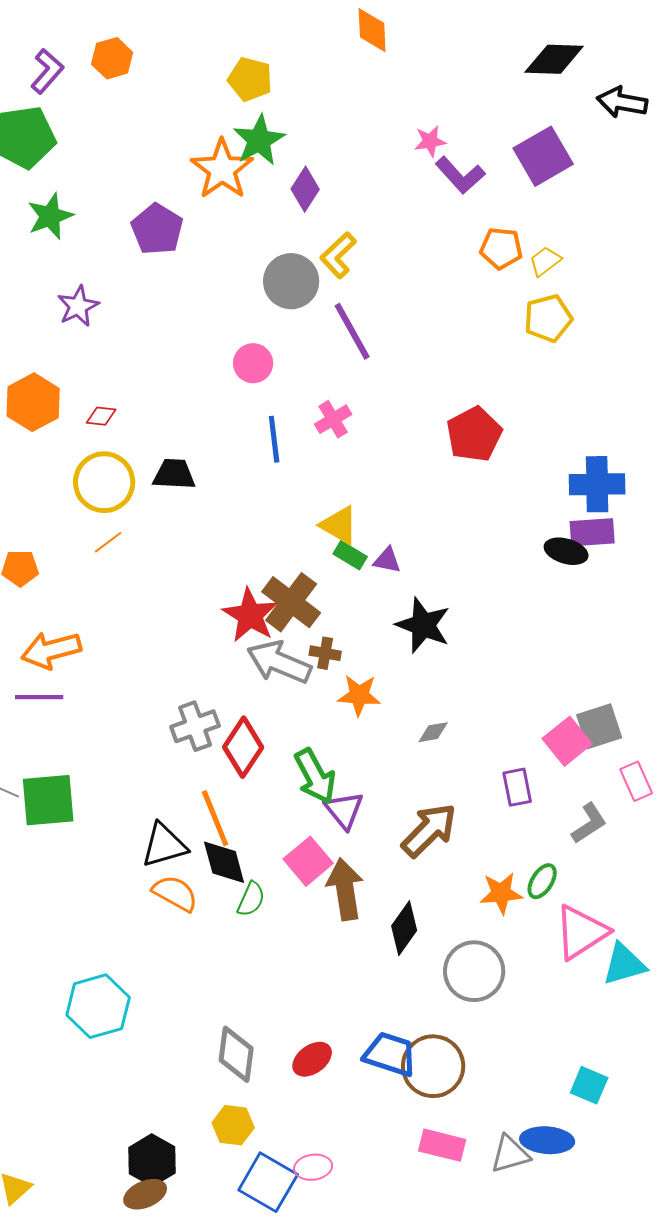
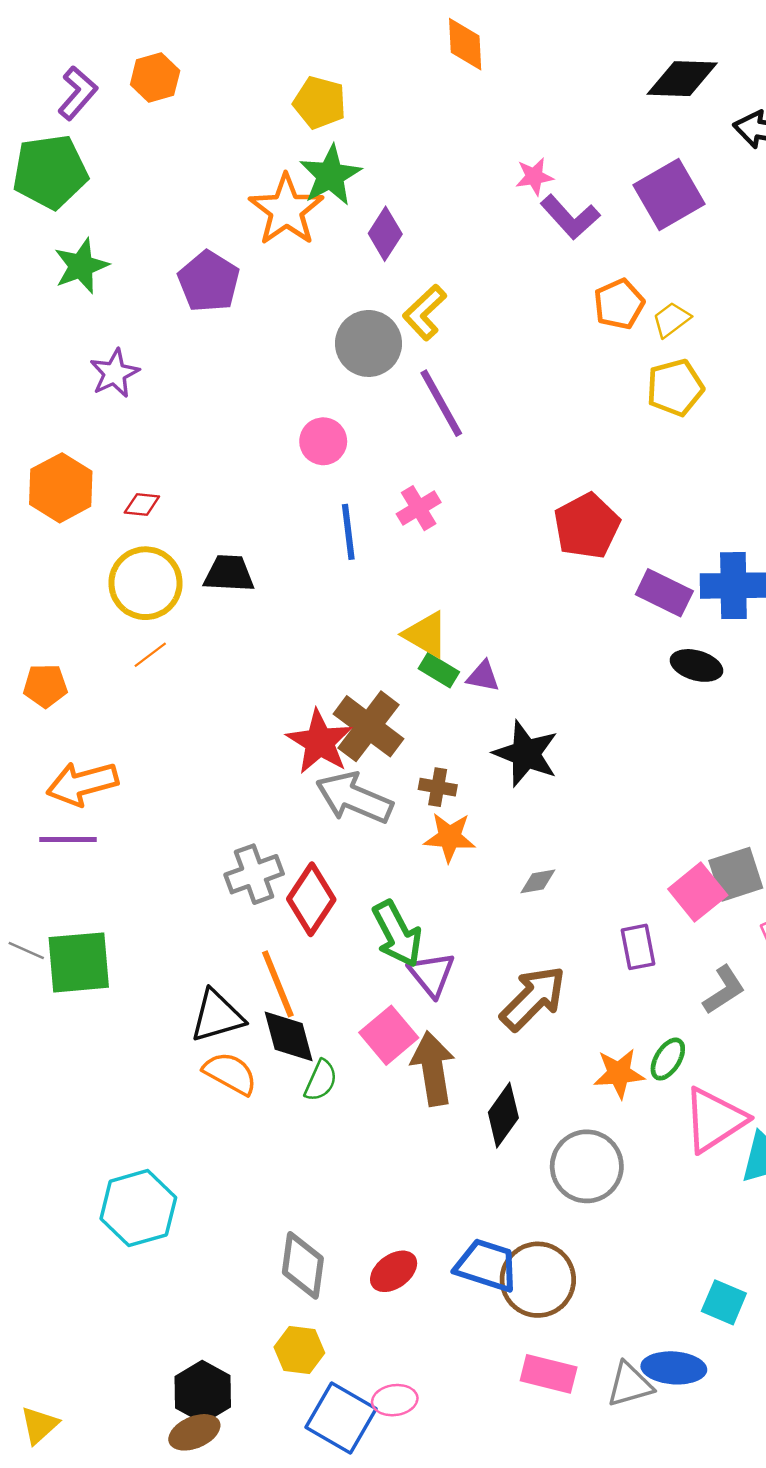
orange pentagon: (501, 248) -> (619, 304), turned -30
purple rectangle: (592, 532) -> (664, 593), moved, turned 30
brown cross: (325, 653) -> (438, 787), moved

